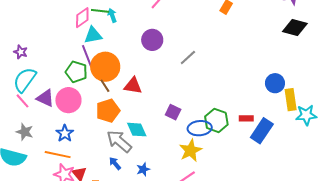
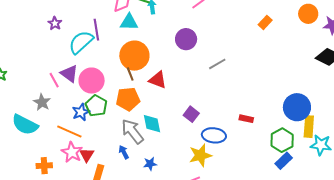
purple line: (87, 55) -> (96, 30), moved
green pentagon: (76, 72) -> (96, 106), moved
cyan semicircle: (25, 80) -> (81, 42), moved
blue circle: (275, 83) -> (297, 107), size x1.4
pink line: (22, 101) -> (54, 80), moved
red rectangle: (246, 118) -> (246, 119), moved
green hexagon: (216, 120) -> (282, 140), moved
blue rectangle: (262, 131) -> (284, 161), moved, size x0.7

